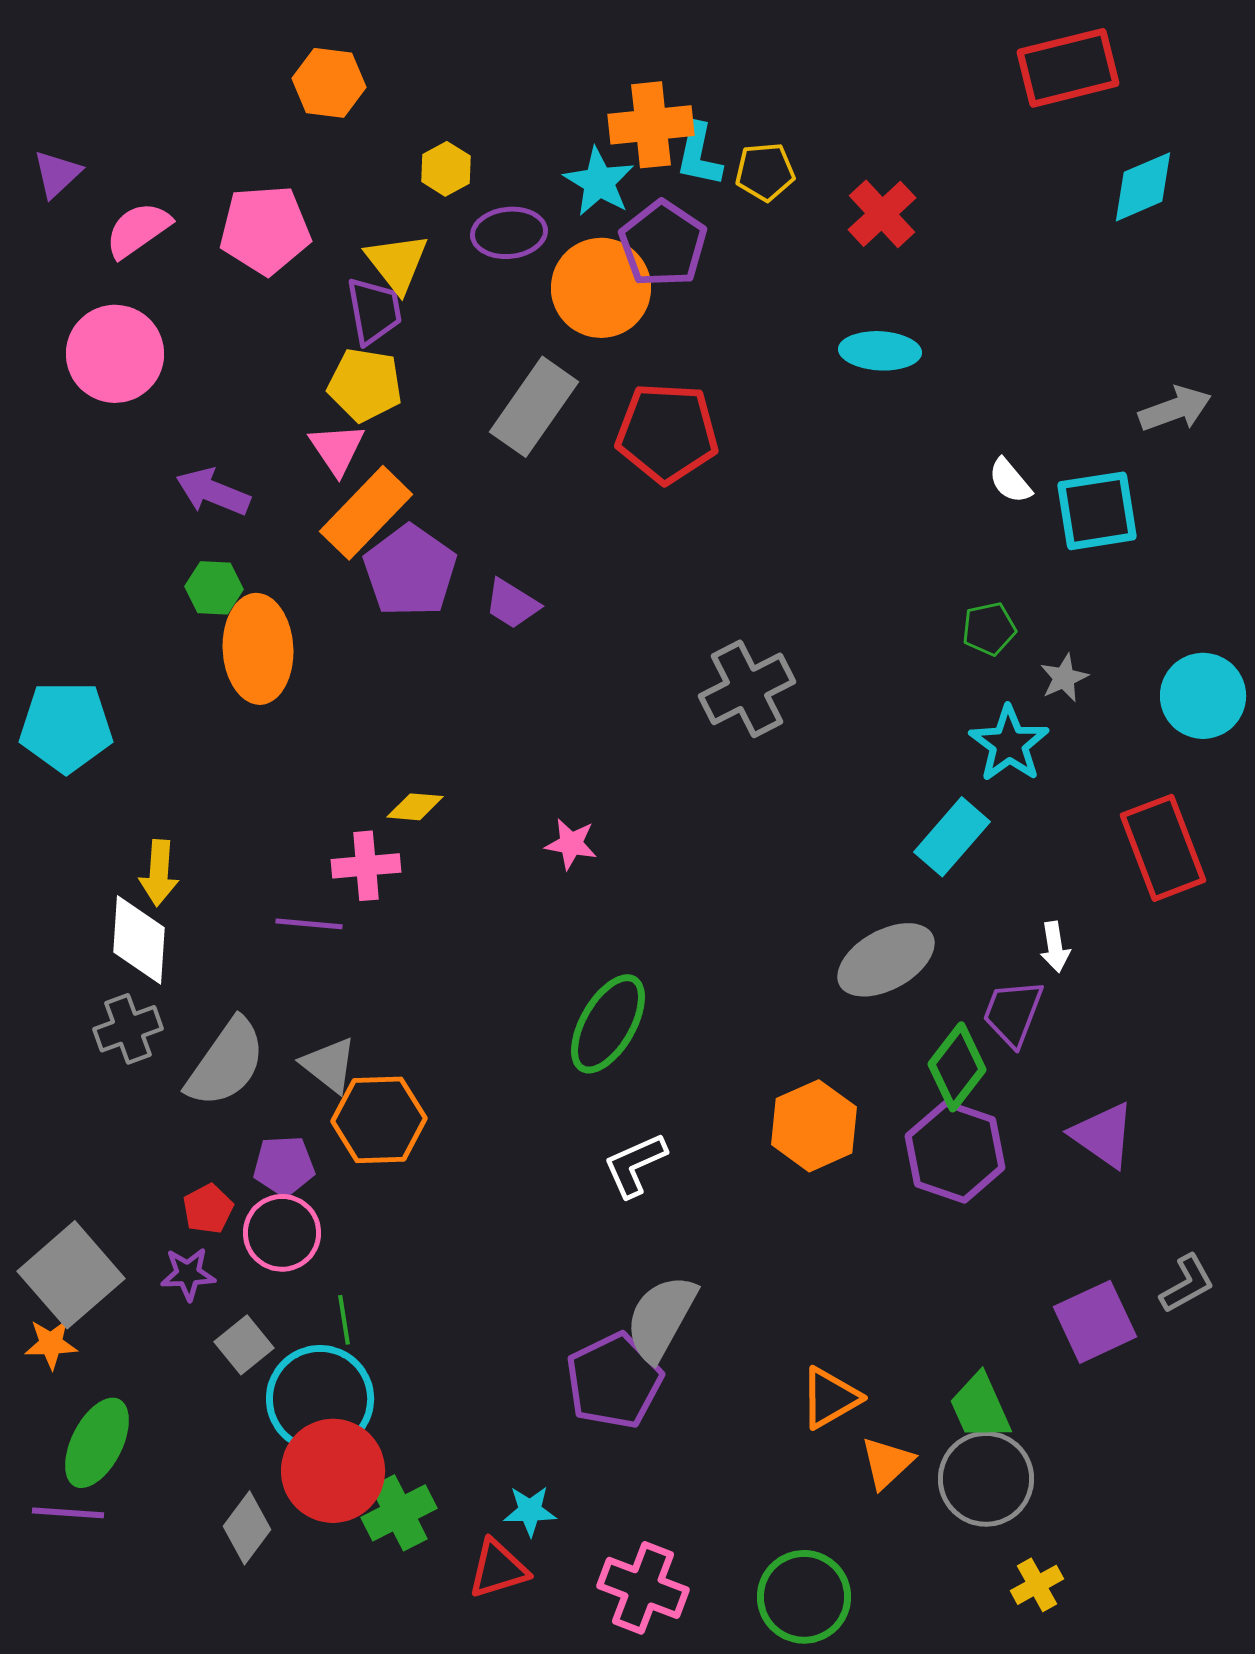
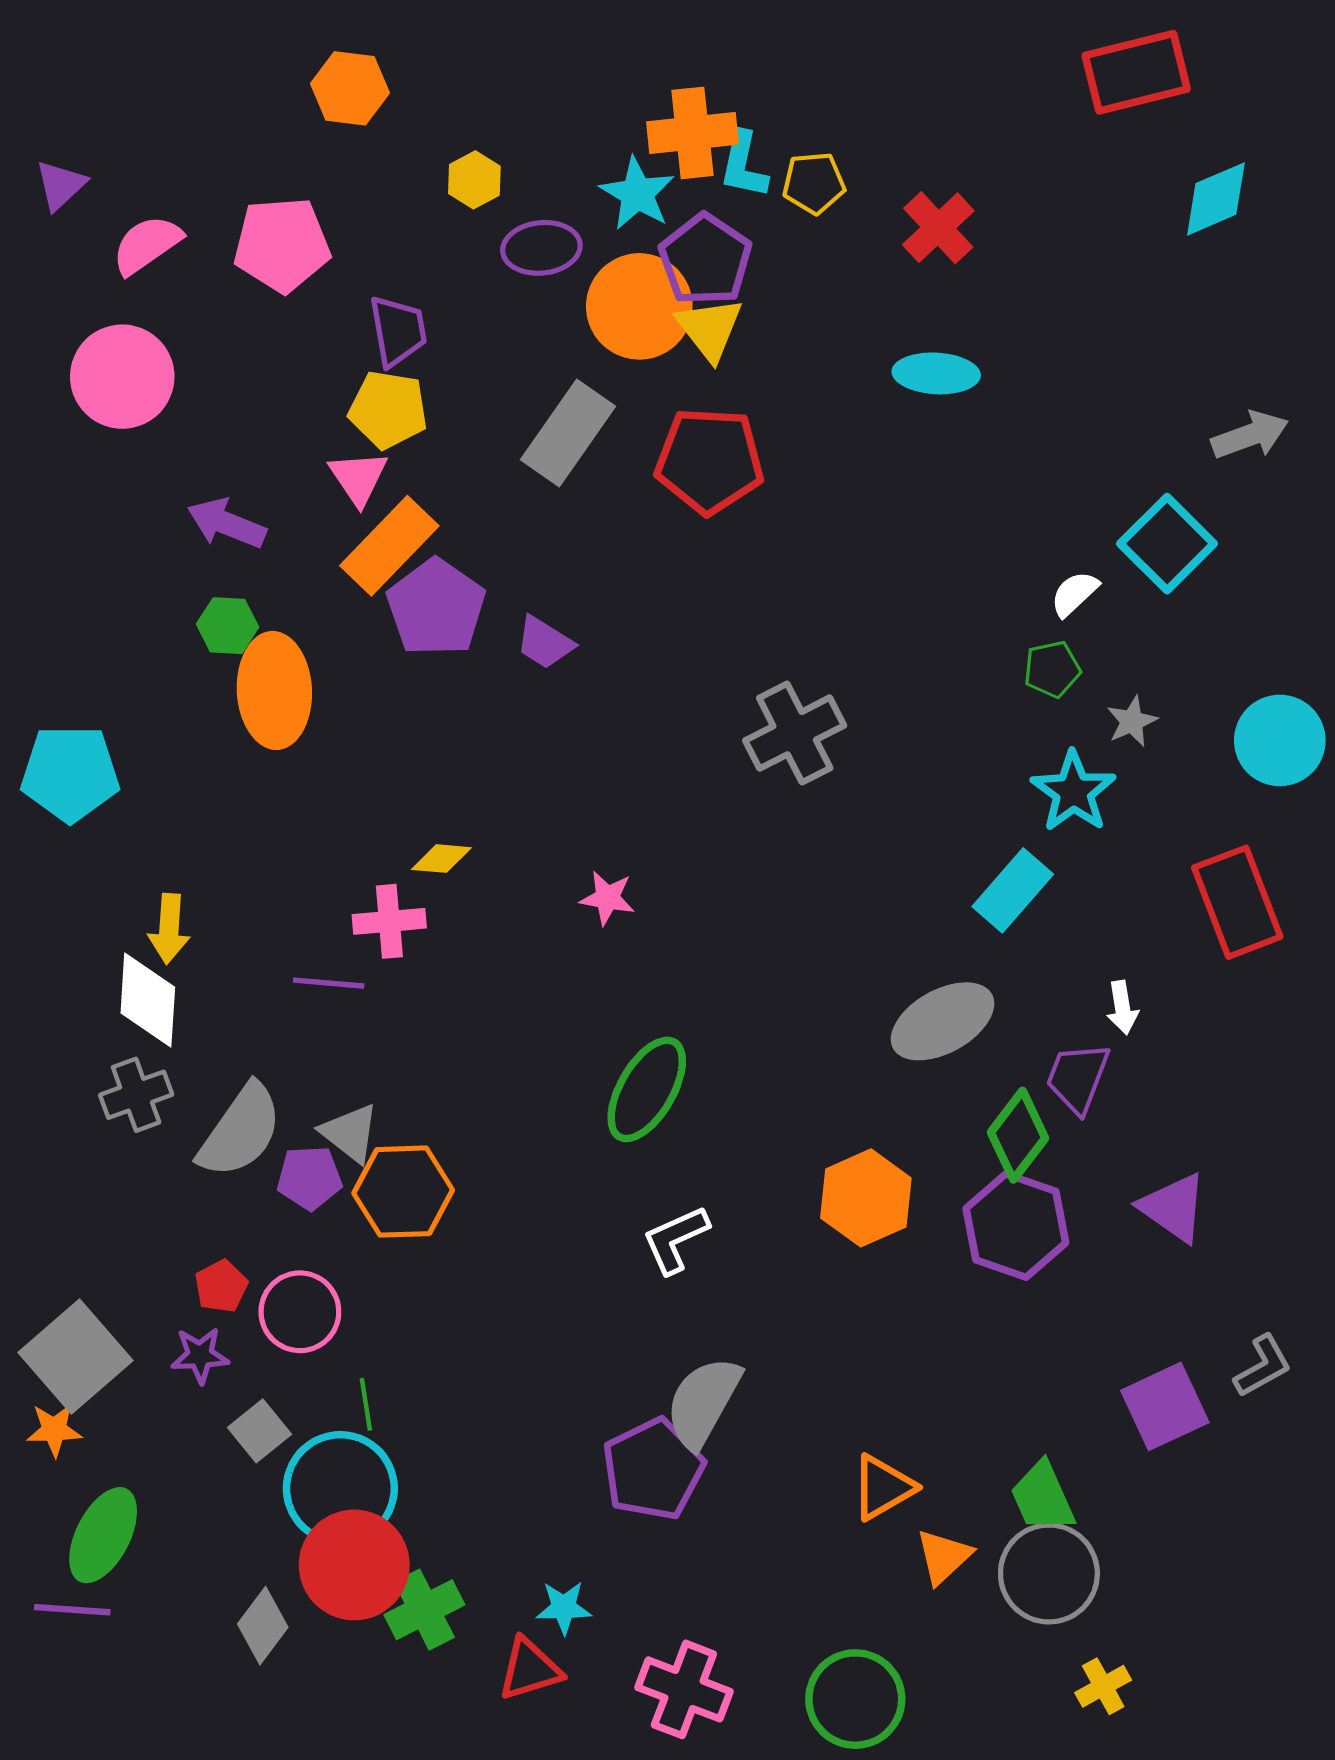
yellow triangle: (397, 263) -> (710, 329), moved
white semicircle: (1010, 481) -> (1074, 594), moved, turned 87
cyan square: (1097, 511) -> (1167, 544), turned -36
purple pentagon: (284, 1166) -> (309, 1178), moved

